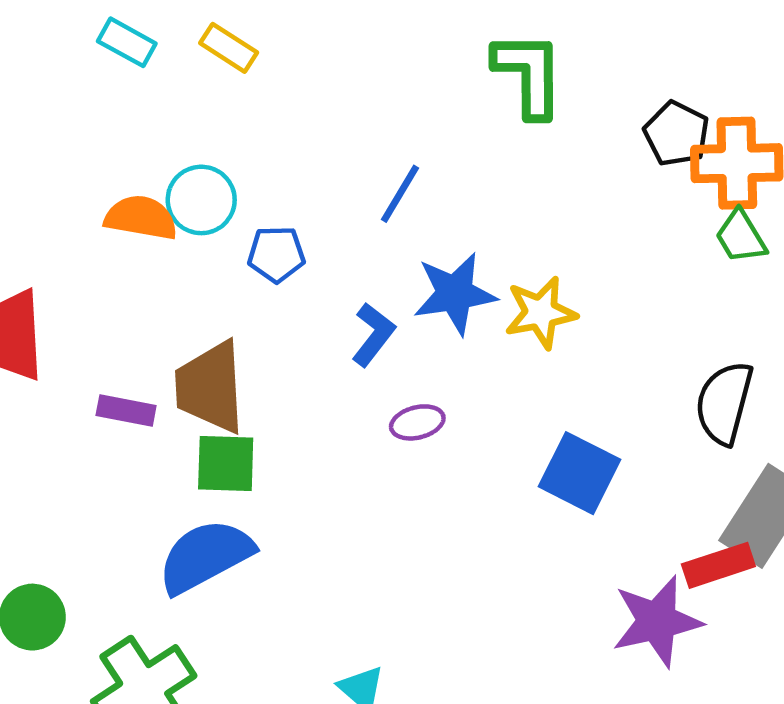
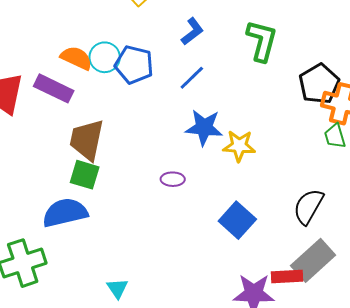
black pentagon: (676, 134) -> (319, 84), size x1.4
blue pentagon: (276, 254) -> (134, 65), moved, size x1.5
blue L-shape: (373, 335) -> (192, 31), moved
purple rectangle: (126, 411) -> (54, 88), moved, size x1.5

